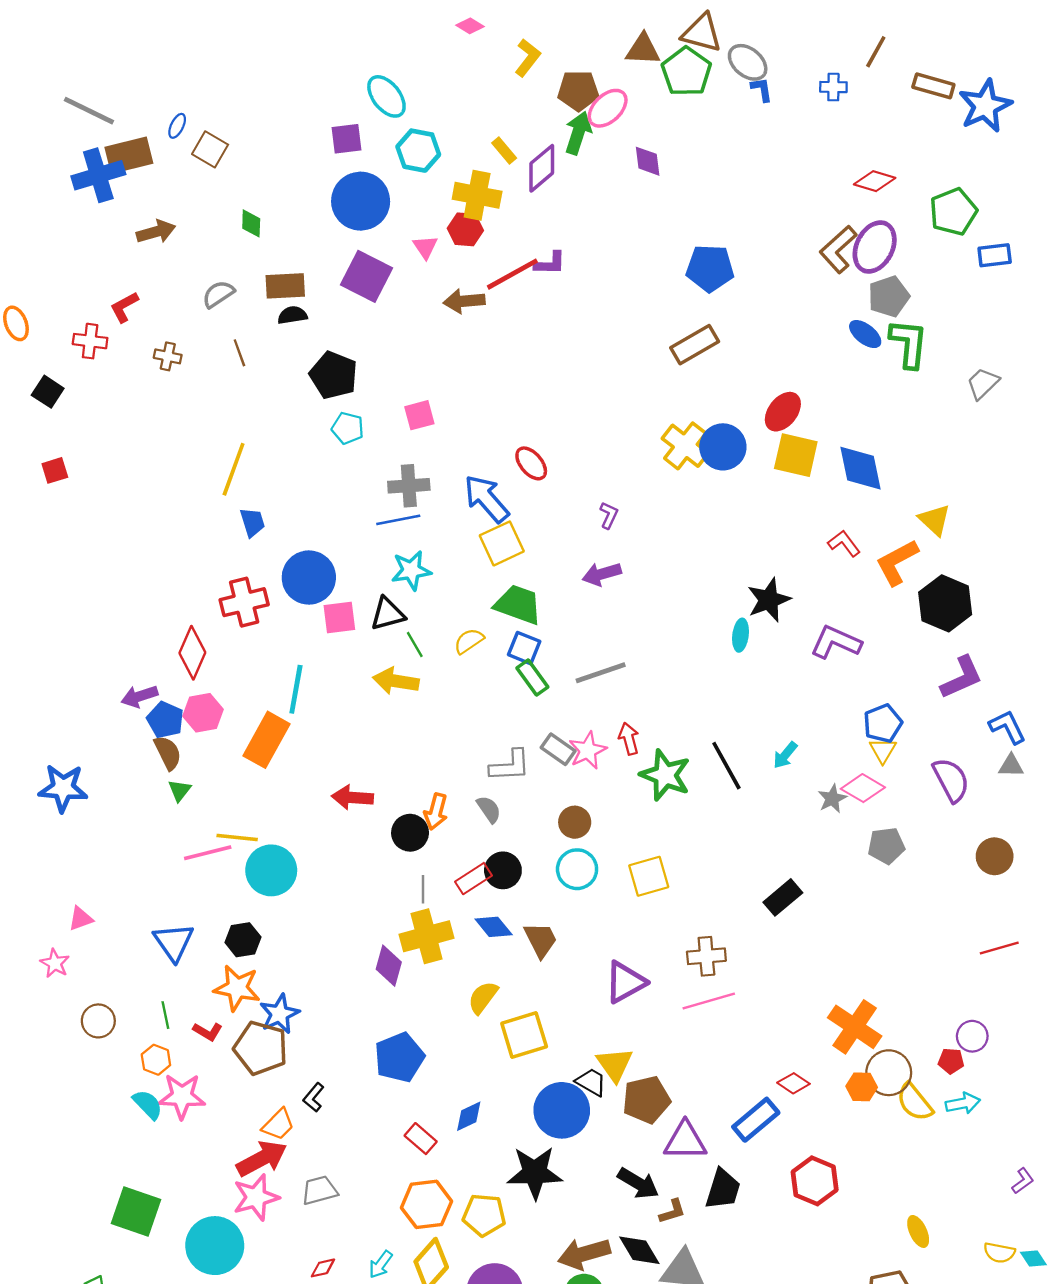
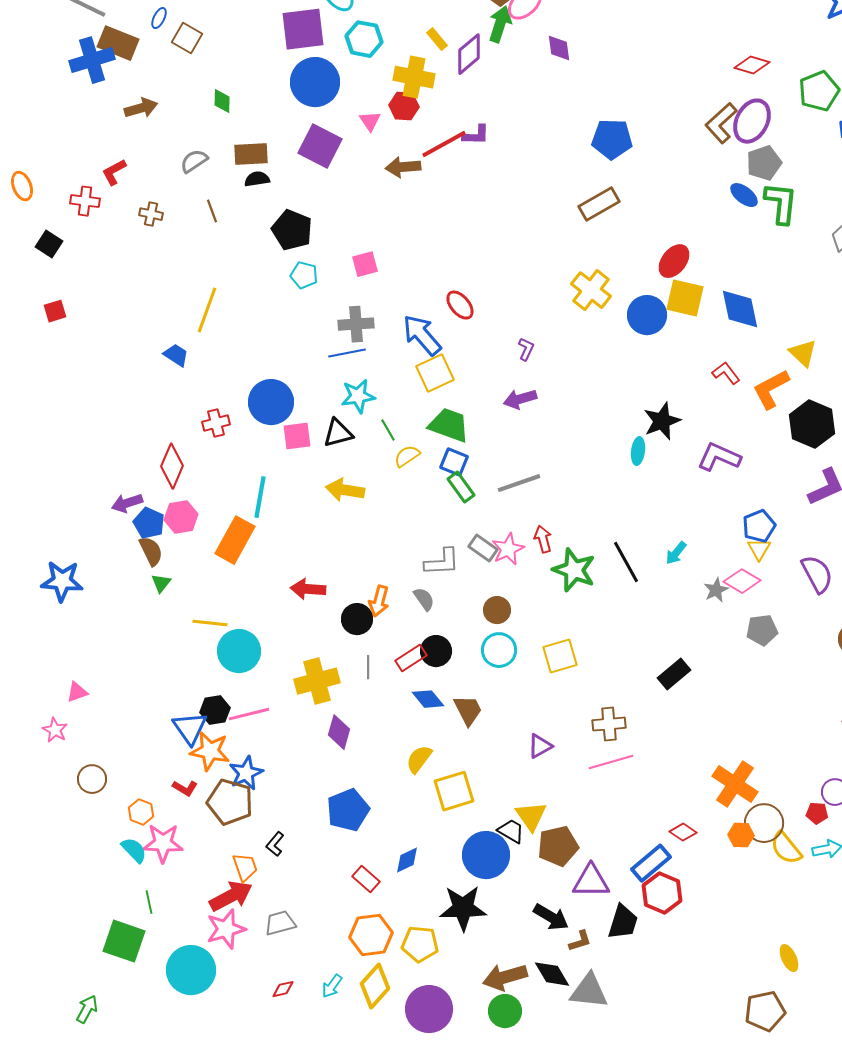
purple square: (346, 139) -> (303, 29), size x1.6
brown rectangle: (129, 155) -> (118, 43), turned 36
blue circle: (723, 447) -> (647, 315), moved
blue trapezoid: (252, 522) -> (176, 355), moved, turned -40
red cross: (244, 602) -> (216, 423), size x0.7
green line: (415, 645) -> (388, 430), moved
pink line: (208, 853) -> (249, 714), moved
yellow cross: (426, 936) -> (317, 681), moved
blue triangle: (174, 942) -> (190, 728), moved
purple triangle: (625, 982) -> (540, 746), size x0.7
green line: (165, 1015) -> (149, 902), moved
orange trapezoid: (278, 1124) -> (245, 867), turned -64
red hexagon: (815, 1181) -> (662, 893), moved

